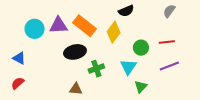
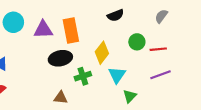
orange rectangle: (84, 26) -> (71, 31), turned 40
cyan circle: (35, 29) -> (13, 22), moved
yellow diamond: (114, 32) -> (102, 53), moved
green circle: (141, 48) -> (137, 42), moved

